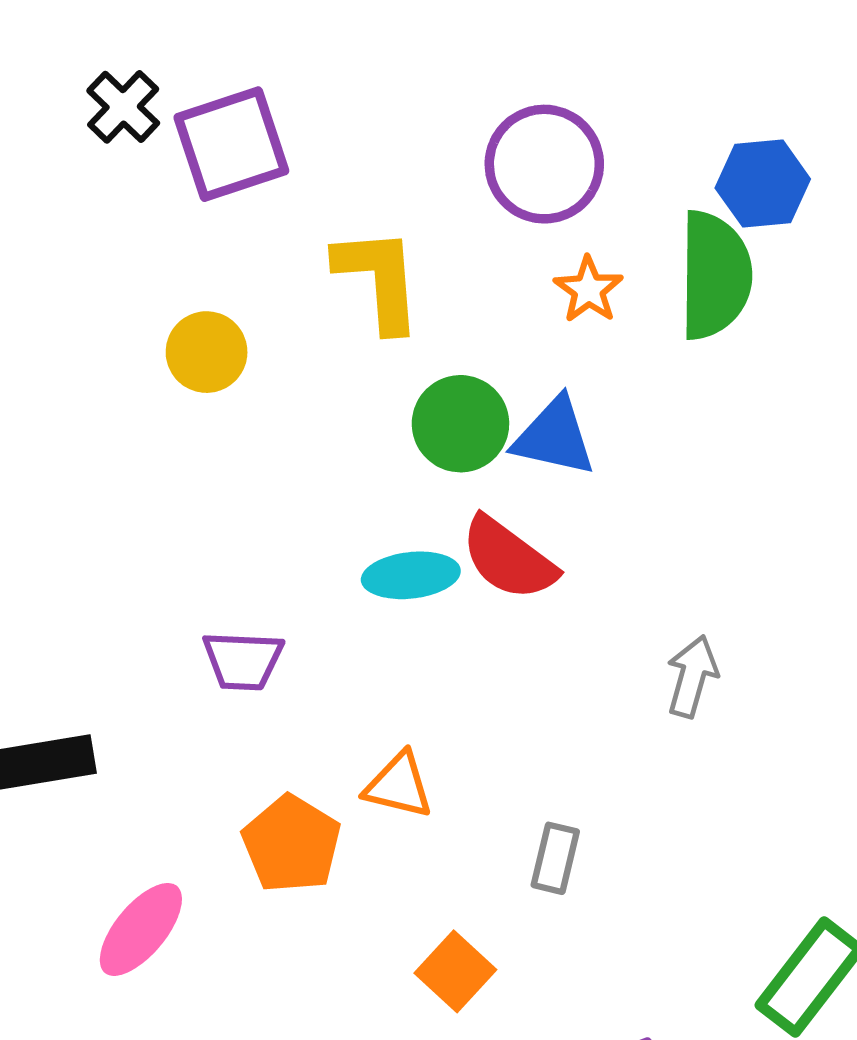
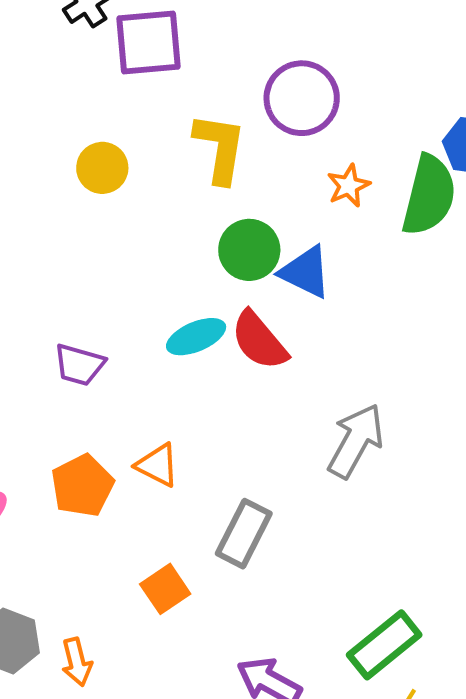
purple circle: (544, 164) -> (302, 98), moved
cyan ellipse: (411, 575) -> (196, 337), turned -30
gray arrow: (692, 676) -> (356, 441), size x1.5
gray rectangle: (555, 858) -> (244, 534), size x1.5

